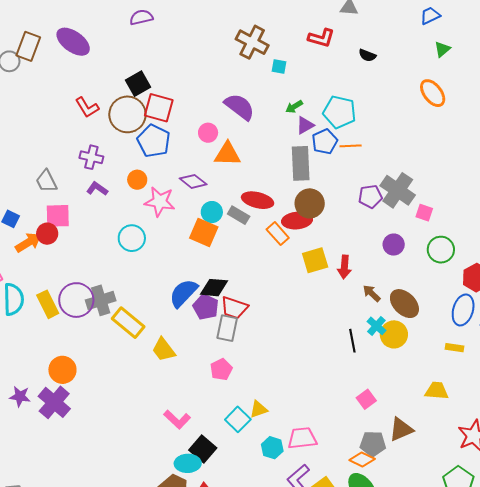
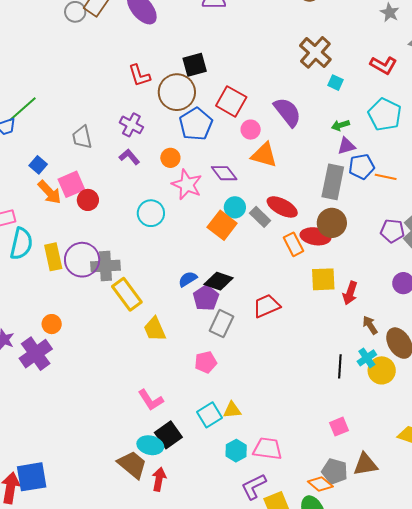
red square: (159, 108) -> (231, 101), moved
cyan pentagon: (339, 112) -> (385, 115), moved
pink square: (58, 216) -> (71, 184), moved, turned -36
red circle: (47, 234) -> (88, 200), moved
orange arrow: (28, 242) -> (49, 192), turned 64
blue semicircle: (183, 293) -> (188, 279), size x0.6
red trapezoid: (234, 308) -> (266, 306), moved, turned 124
orange circle: (62, 370) -> (52, 324), size x0.7

